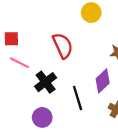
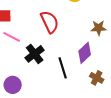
purple circle: (42, 117) -> (13, 85), moved

